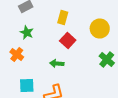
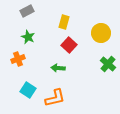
orange cross: (17, 54) -> (18, 59), turned 32
cyan square: (27, 86) -> (28, 90), turned 35

